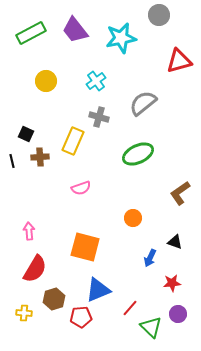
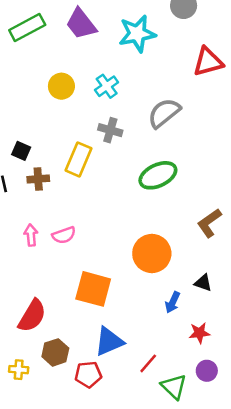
yellow circle: (46, 81) -> (61, 86), moved
pink semicircle: (81, 188) -> (64, 235), moved
orange circle: (133, 218) -> (152, 253), size x1.8
pink arrow: (29, 231) -> (31, 235), moved

